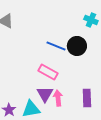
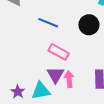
blue line: (56, 46) -> (48, 23), moved

